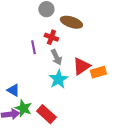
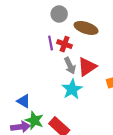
purple line: (33, 47) -> (51, 43), moved
red triangle: (81, 66) -> (87, 67), moved

